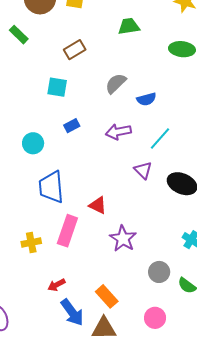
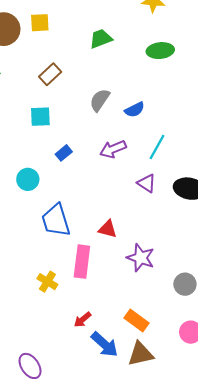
yellow cross: (31, 243) -> (47, 282), turned -36

